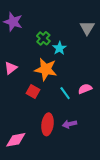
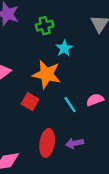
green cross: (43, 38) -> (45, 26), moved, turned 32

